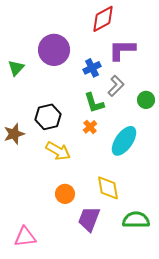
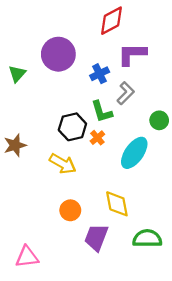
green circle: (146, 100) -> (159, 120), moved
black hexagon: (48, 117) -> (72, 127), moved

